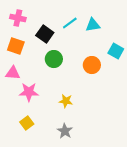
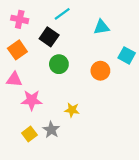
cyan line: (70, 23) -> (62, 14), moved
orange square: (16, 46) -> (17, 50), turned 36
gray star: (65, 131) -> (51, 130), moved

